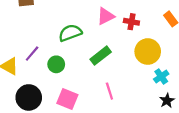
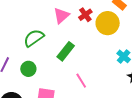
red cross: (131, 22) -> (85, 15), turned -32
yellow circle: (148, 52) -> (108, 23), moved

